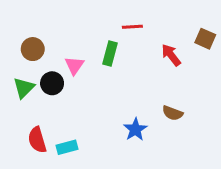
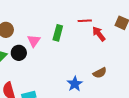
red line: (132, 27) -> (85, 21), moved
brown semicircle: (173, 113) -> (100, 73), turned -48

